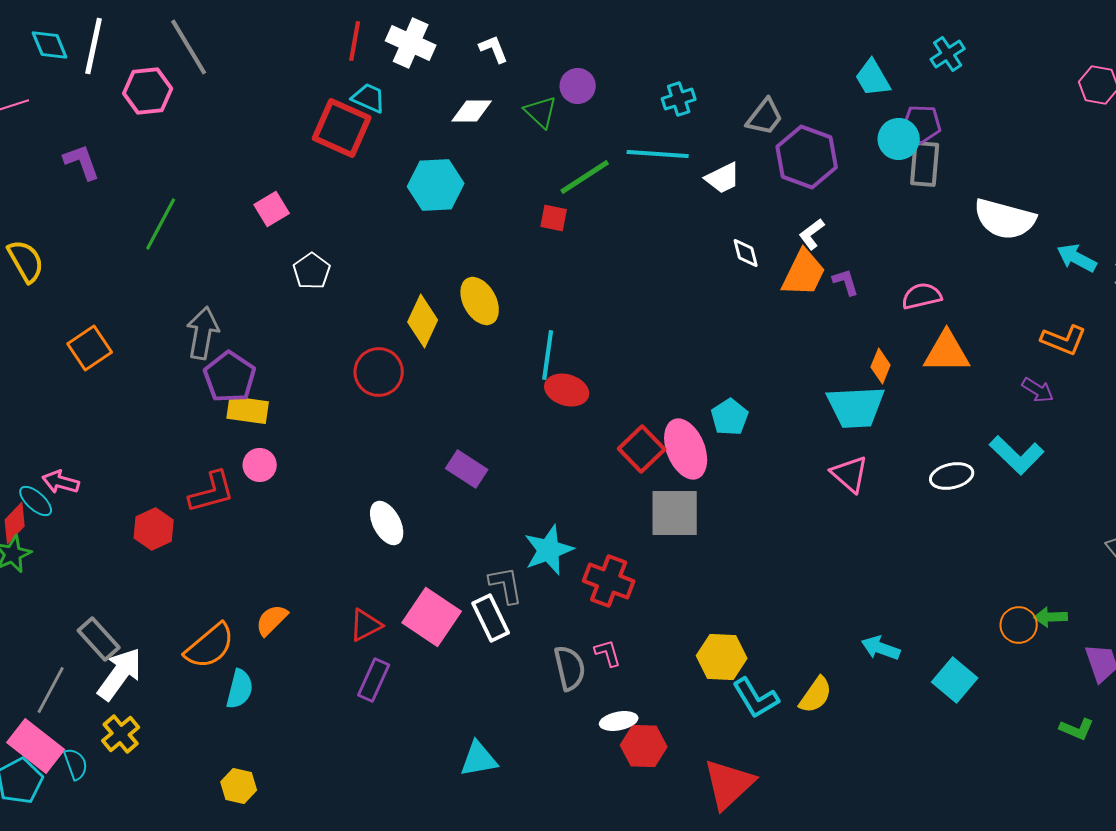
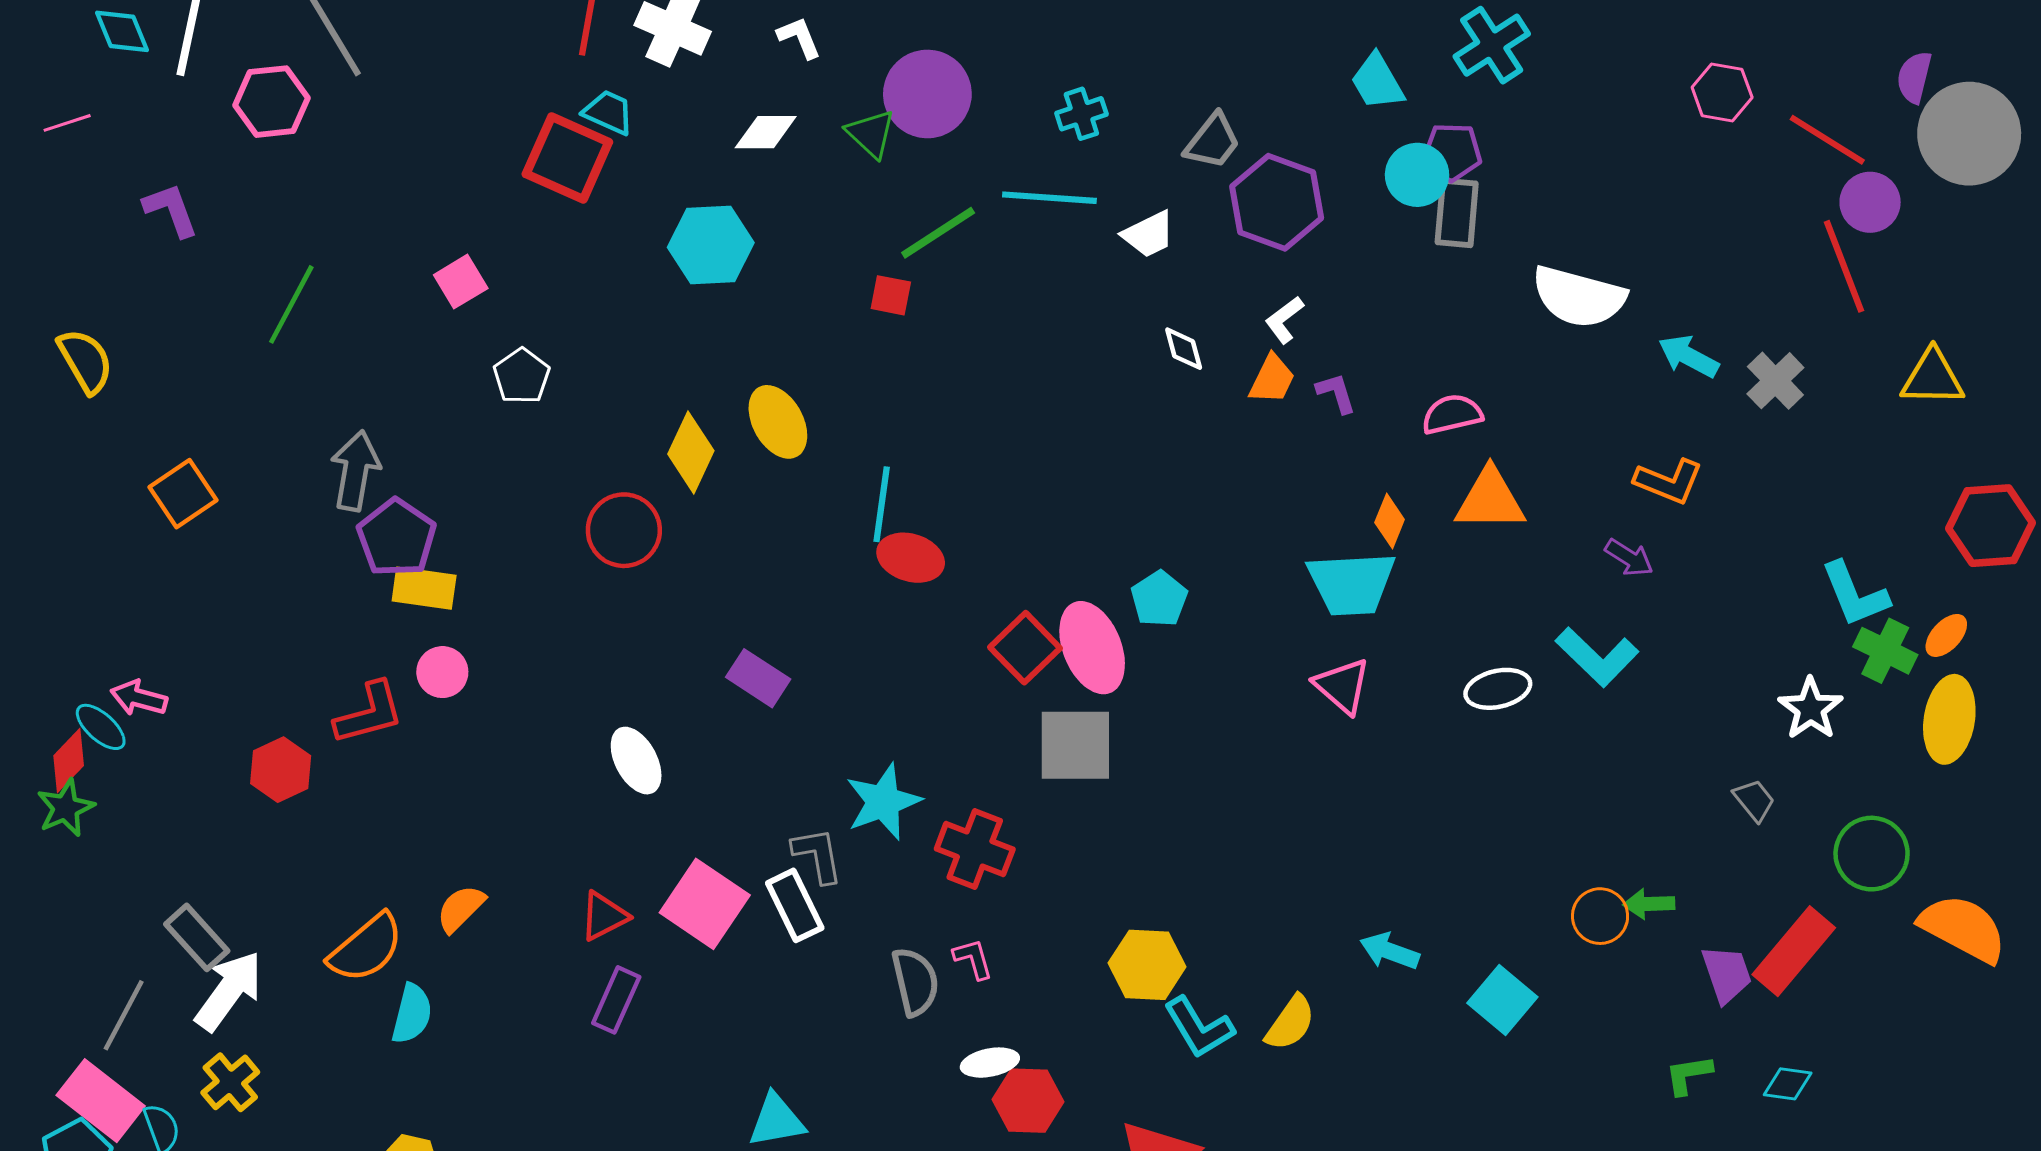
cyan cross: (948, 54) -> (1492, 45), size x1.4
purple circle: (578, 86) -> (927, 94), size x1.6
orange trapezoid: (804, 273) -> (1272, 379), size x0.7
green L-shape: (1077, 729) -> (1689, 1075), turned 148

